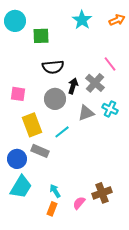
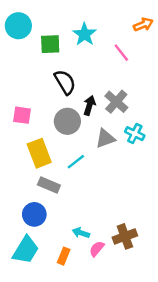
cyan star: (82, 20) -> (85, 34), moved
pink line: (110, 64) -> (121, 53), moved
black semicircle: (53, 67) -> (65, 82), turned -115
blue circle: (17, 159) -> (34, 214), moved
cyan trapezoid: (21, 187) -> (26, 250), moved
cyan arrow: (55, 191) -> (81, 233), moved, turned -40

